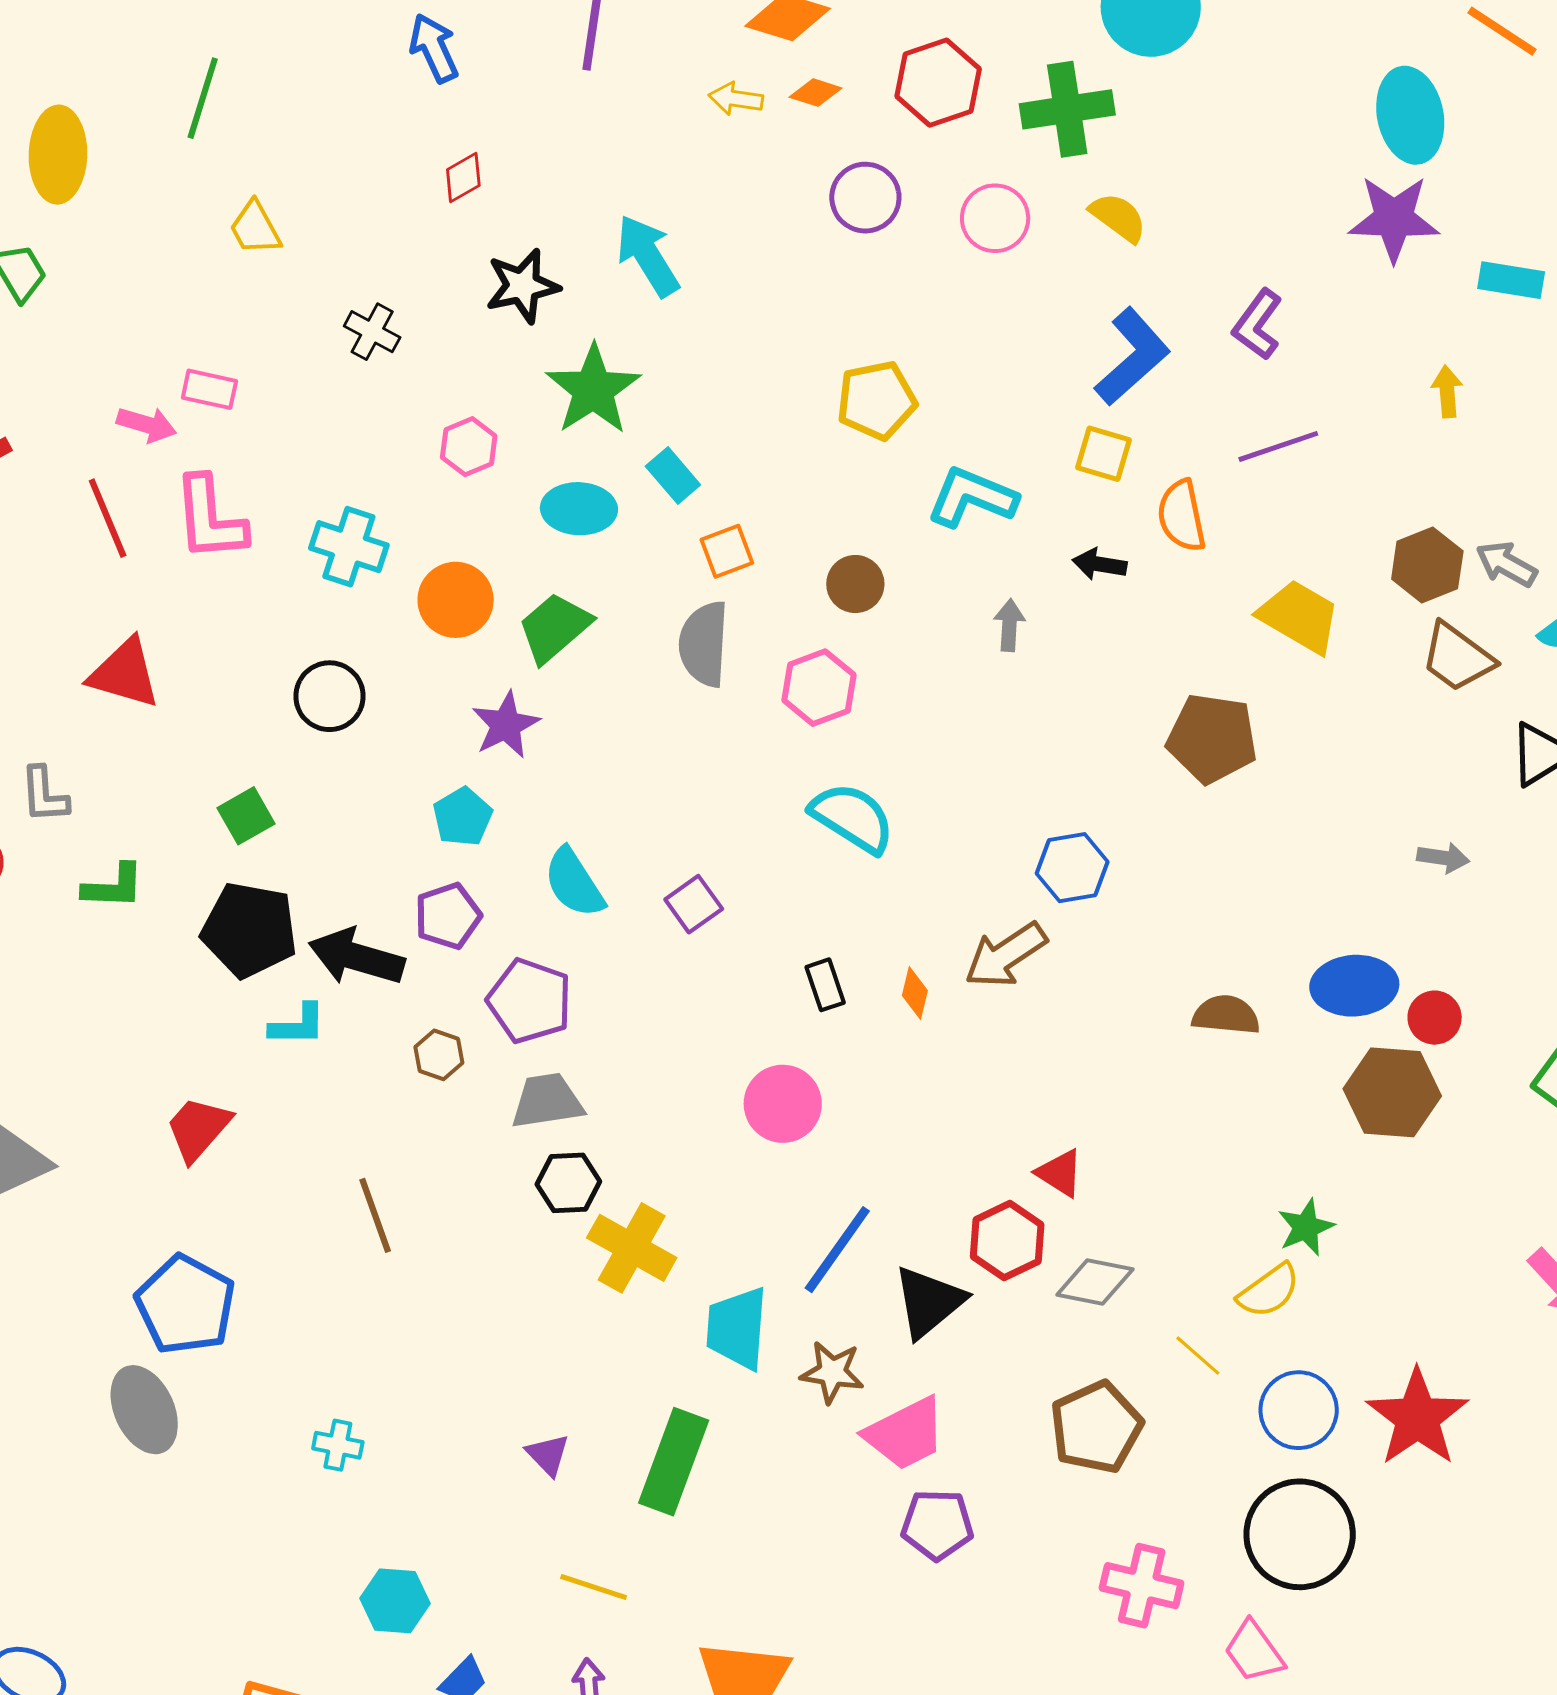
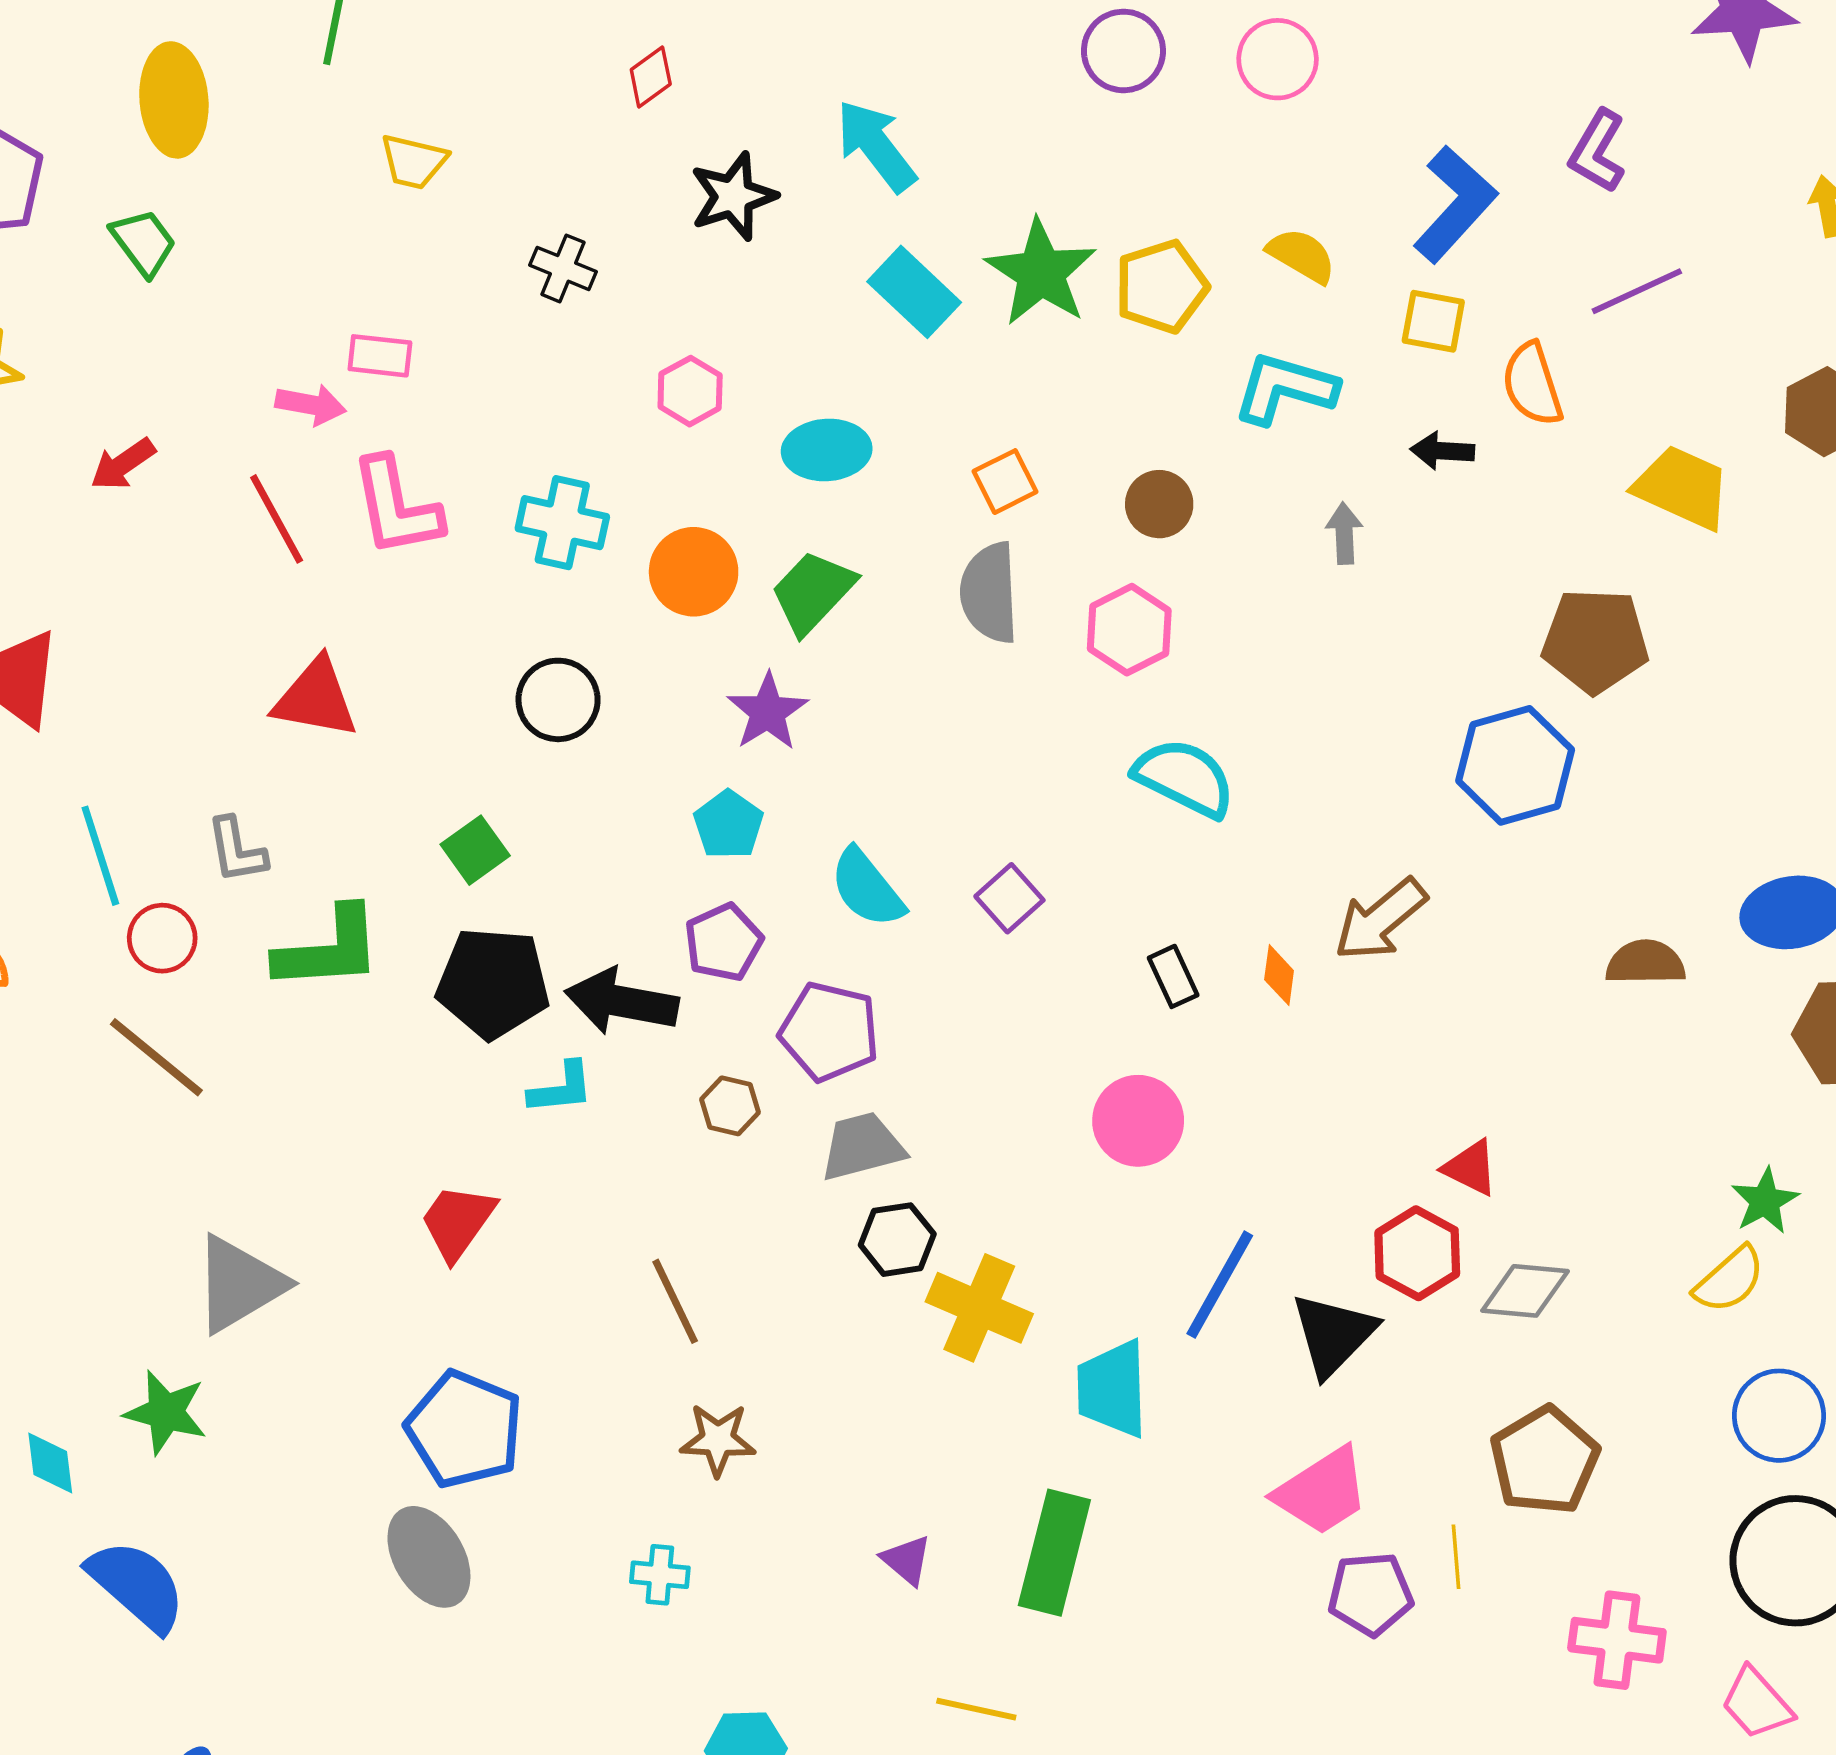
yellow semicircle: (1118, 217) -> (1302, 255), moved
yellow trapezoid: (255, 228) -> (414, 162), turned -42
green star: (593, 390) -> (1041, 273), moved
cyan rectangle: (673, 476) -> (914, 292), moved, size x1.4
blue hexagon: (1072, 868) -> (1515, 765), moved, size x1.4
green L-shape: (113, 887) -> (329, 949), size x1.5
yellow line: (1198, 1356) -> (1456, 1557), moved, turned 50
brown star: (832, 1372) -> (718, 1440), moved

